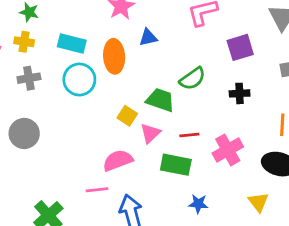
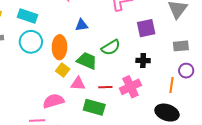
blue triangle: (148, 38) -> (82, 25), moved
orange ellipse: (114, 56) -> (59, 47), moved
pink triangle: (150, 133) -> (78, 84), turned 42
pink cross: (228, 150) -> (130, 87), moved

